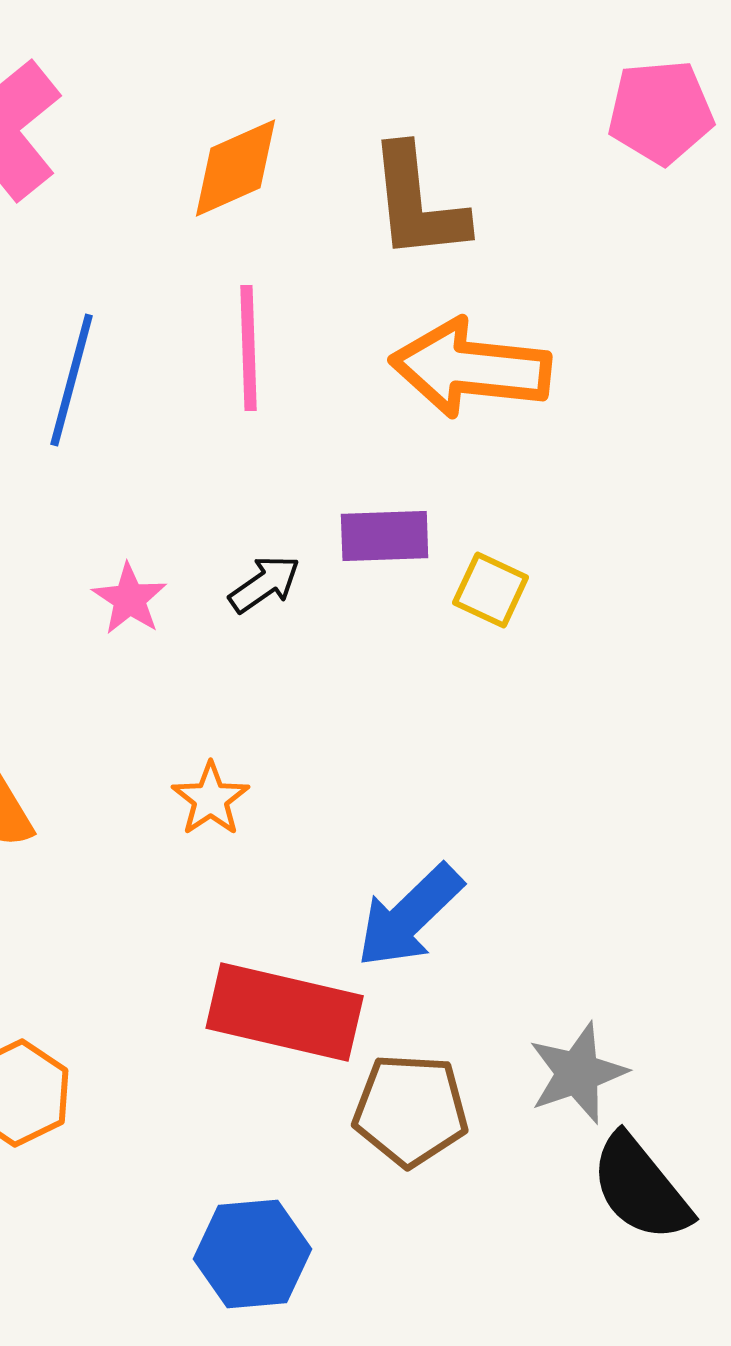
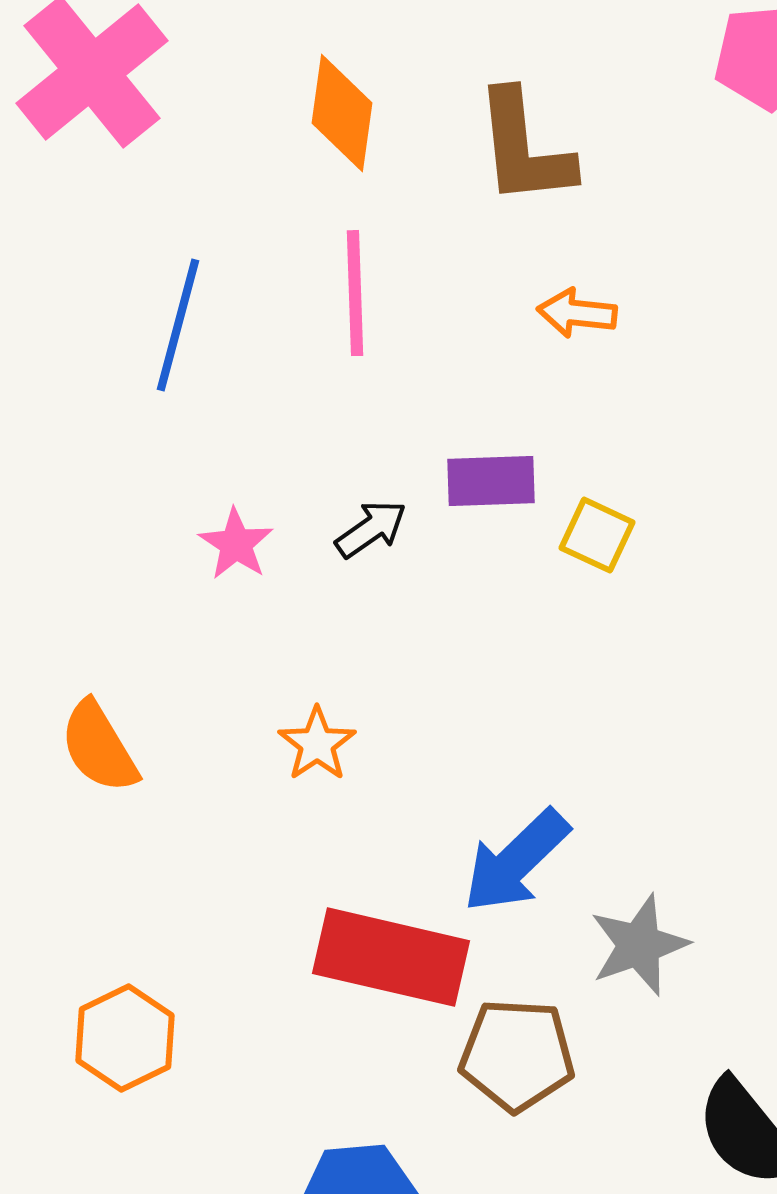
orange diamond: (236, 168) -> (342, 113), turned -58
orange arrow: (471, 368) -> (577, 313), size x0.5
gray star: (578, 1073) -> (639, 945), moved

